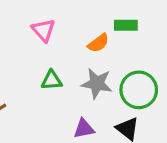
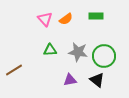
orange semicircle: (98, 43) -> (66, 19), moved

